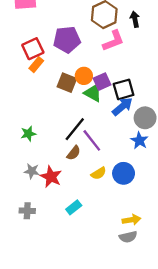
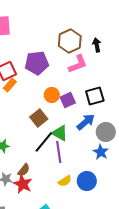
brown square: (67, 83) -> (39, 118), moved, turned 30
black square: (124, 89) -> (95, 96), moved
green triangle: (93, 93) -> (60, 133), moved
purple line: (92, 140) -> (59, 152), turned 30
brown semicircle: (74, 153) -> (24, 170), moved

